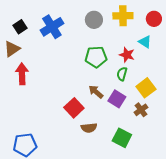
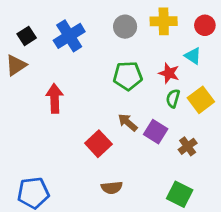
red arrow: (22, 74) -> (55, 98), moved
green semicircle: (122, 74) -> (173, 98), moved
yellow square: (146, 88) -> (201, 100), moved
brown semicircle: (89, 128) -> (112, 188), moved
green square: (122, 138) -> (180, 194), moved

